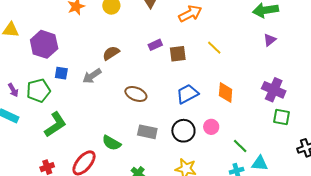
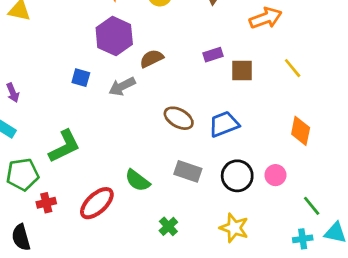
purple hexagon: (44, 44) -> (114, 36), moved
green pentagon: (38, 91) -> (23, 174), moved
blue trapezoid: (187, 94) -> (224, 124), moved

